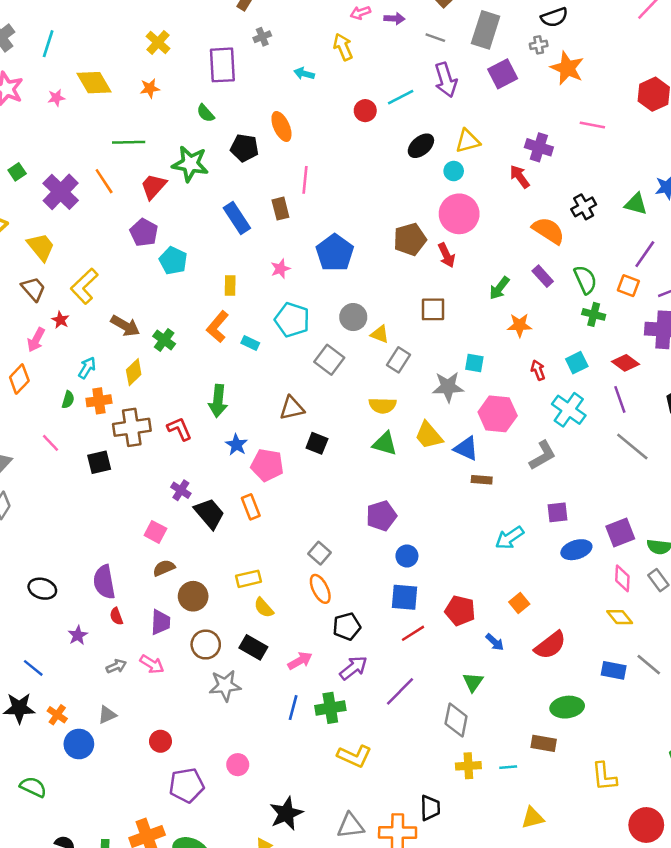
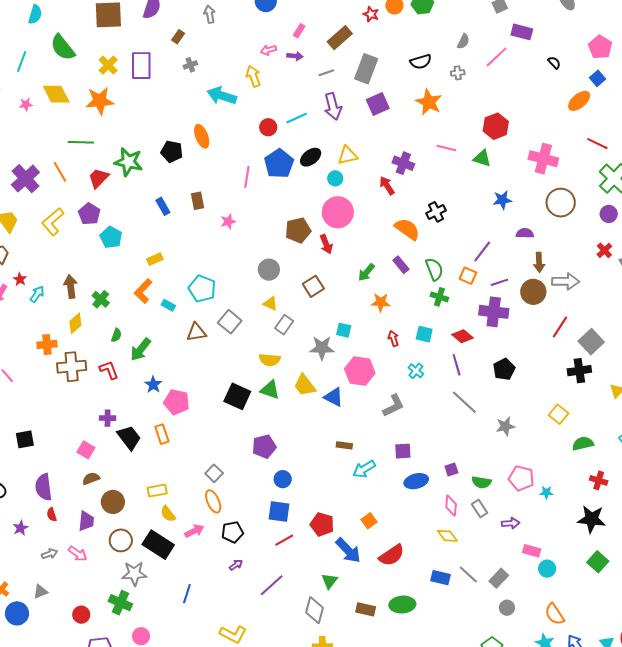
gray line: (435, 38) -> (326, 73), turned -42
gray cross: (539, 45) -> (458, 73), moved
purple rectangle: (222, 65) -> (141, 66), moved
cyan arrow: (304, 74) -> (222, 96), size x1.8
orange star: (150, 88) -> (100, 101), size x1.8
green semicircle: (205, 113) -> (63, 47), moved, size x1.8
pink line: (305, 180) -> (247, 177), moved
green triangle: (636, 204) -> (482, 158), moved
blue rectangle: (237, 218) -> (163, 206), size x0.7
blue pentagon: (335, 253) -> (279, 164), moved
pink star: (280, 269) -> (228, 222), moved
yellow rectangle: (230, 285) -> (155, 259), turned 63
yellow L-shape: (84, 286) -> (53, 222), moved
brown square: (433, 309) -> (313, 286), turned -35
gray circle: (353, 317) -> (269, 270), moved
brown arrow: (125, 326) -> (71, 287), turned -130
cyan square: (577, 363) -> (424, 334), turned 36
cyan arrow: (87, 368) -> (37, 294), moved
green semicircle: (68, 400) -> (116, 335), moved
green arrow: (218, 401) -> (141, 349), turned 30
brown triangle: (292, 408) -> (196, 332), moved
cyan cross: (569, 410) -> (416, 371), size x0.6
black square: (317, 443) -> (237, 396), moved, size x1.5
black square: (99, 462) -> (25, 439), moved
brown rectangle: (482, 480) -> (344, 445), moved
purple cross: (181, 490) -> (108, 418), turned -35
purple square: (620, 533) -> (451, 469), size x0.6
blue arrow: (495, 642) -> (348, 550), size x1.8
black rectangle: (253, 647) -> (158, 545), size x1.4
pink arrow: (300, 661) -> (194, 531), moved
purple arrow: (353, 668) -> (236, 565), size x0.6
green cross: (330, 708) -> (120, 603), moved, turned 30
brown rectangle: (544, 743) -> (366, 609), moved

